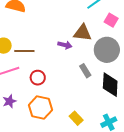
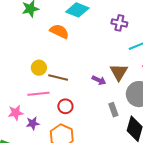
brown triangle: (83, 33) -> (119, 72), turned 42

